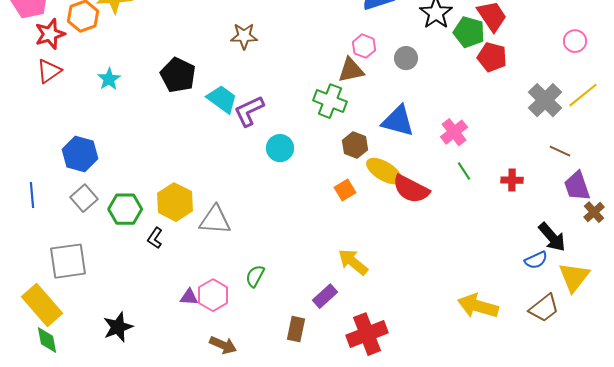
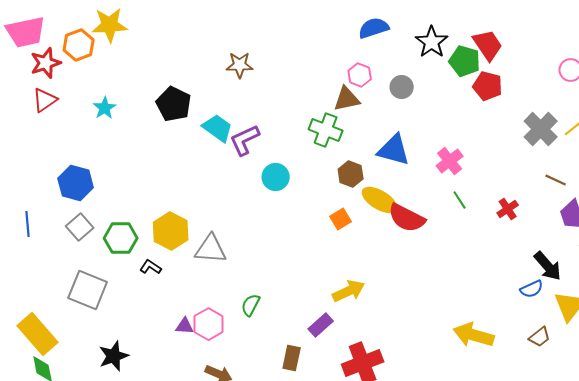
red cross: (512, 180) -> (508, 209), turned -35
black L-shape: (155, 238) -> (151, 267), turned 90
gray square: (68, 261) -> (88, 290), moved, turned 30
yellow arrow: (353, 262) -> (349, 291), turned 116
brown trapezoid: (544, 308) -> (540, 337), size x0.7

